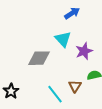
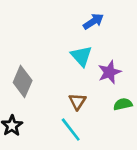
gray diamond: (39, 58) -> (23, 81), moved, turned -65
brown triangle: (75, 86) -> (77, 102), moved

